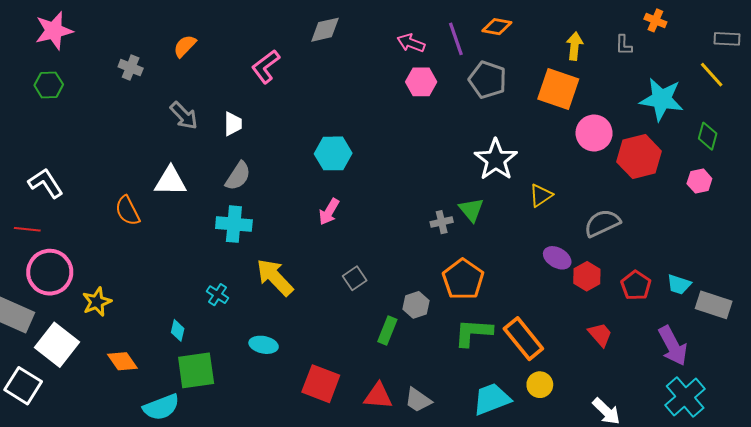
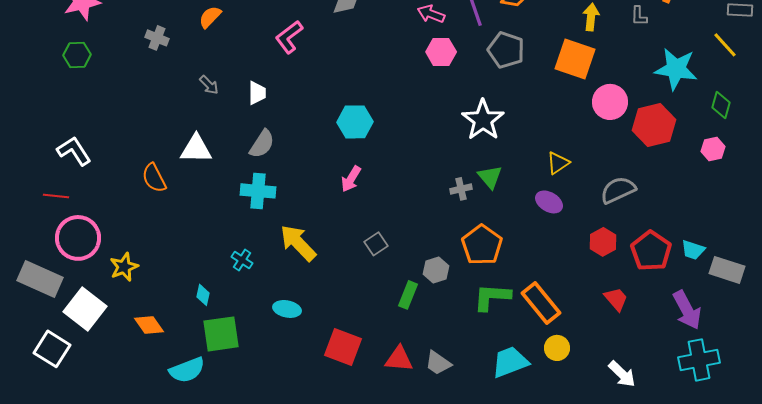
gray arrow: (184, 116) -> (209, 85), size x0.7
white star: (496, 160) -> (483, 120), moved
purple ellipse: (557, 258) -> (549, 202), moved
red pentagon: (636, 285) -> (651, 251), size x1.4
cyan cross: (685, 397) -> (699, 360), turned 30

